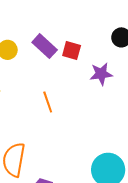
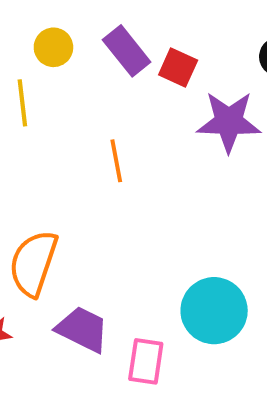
purple star: (101, 74) -> (229, 122), size x1.4

